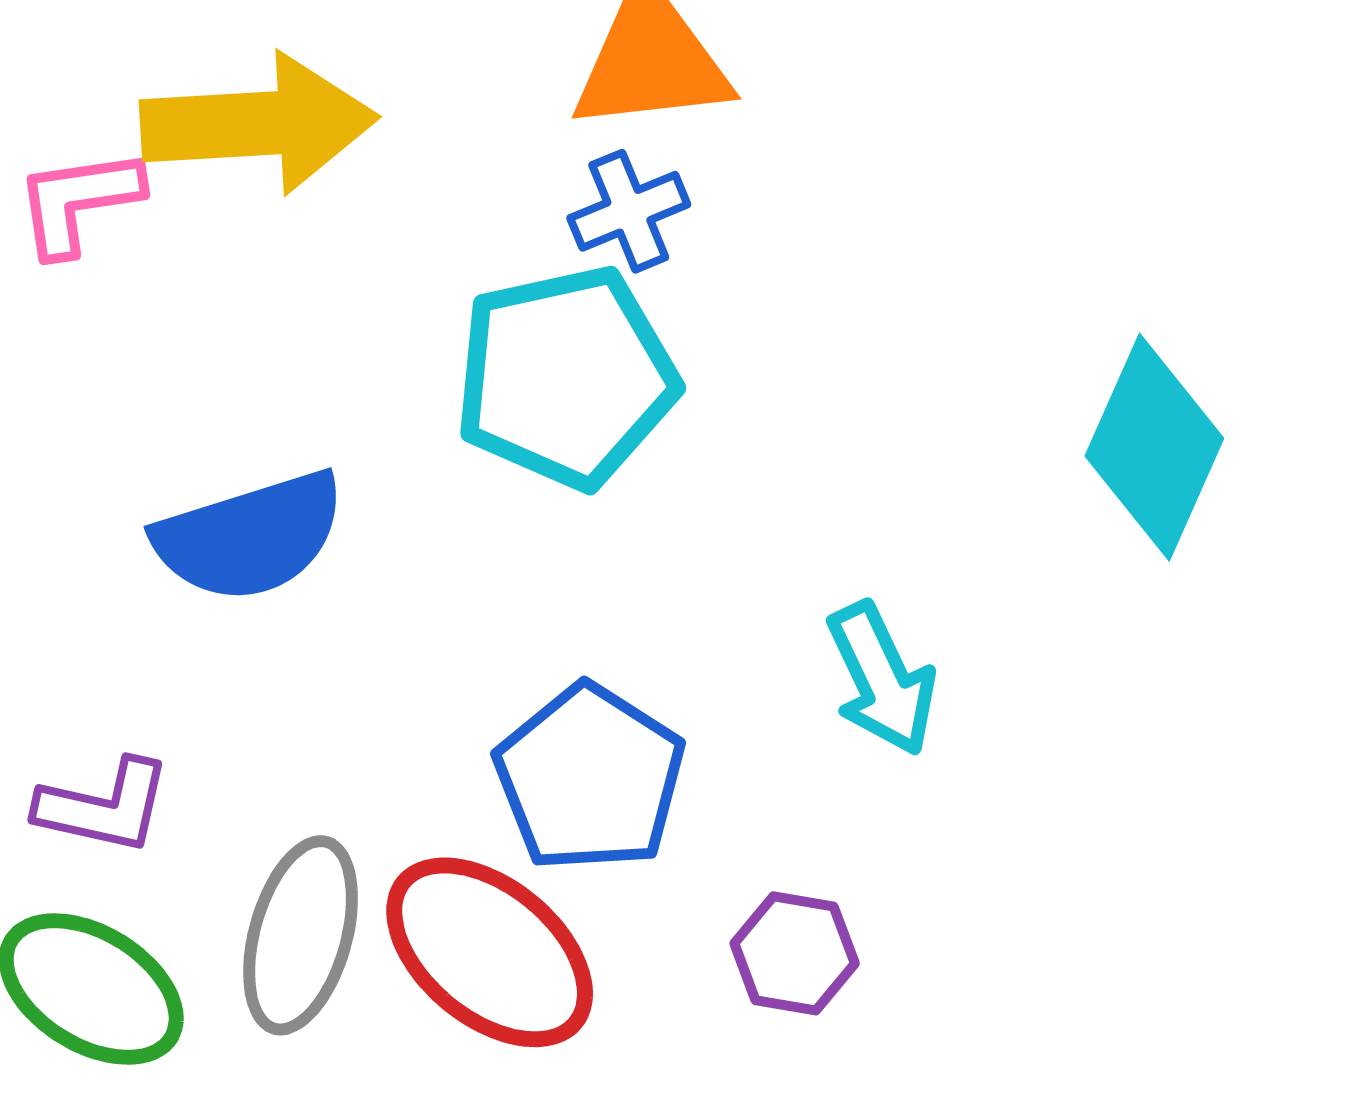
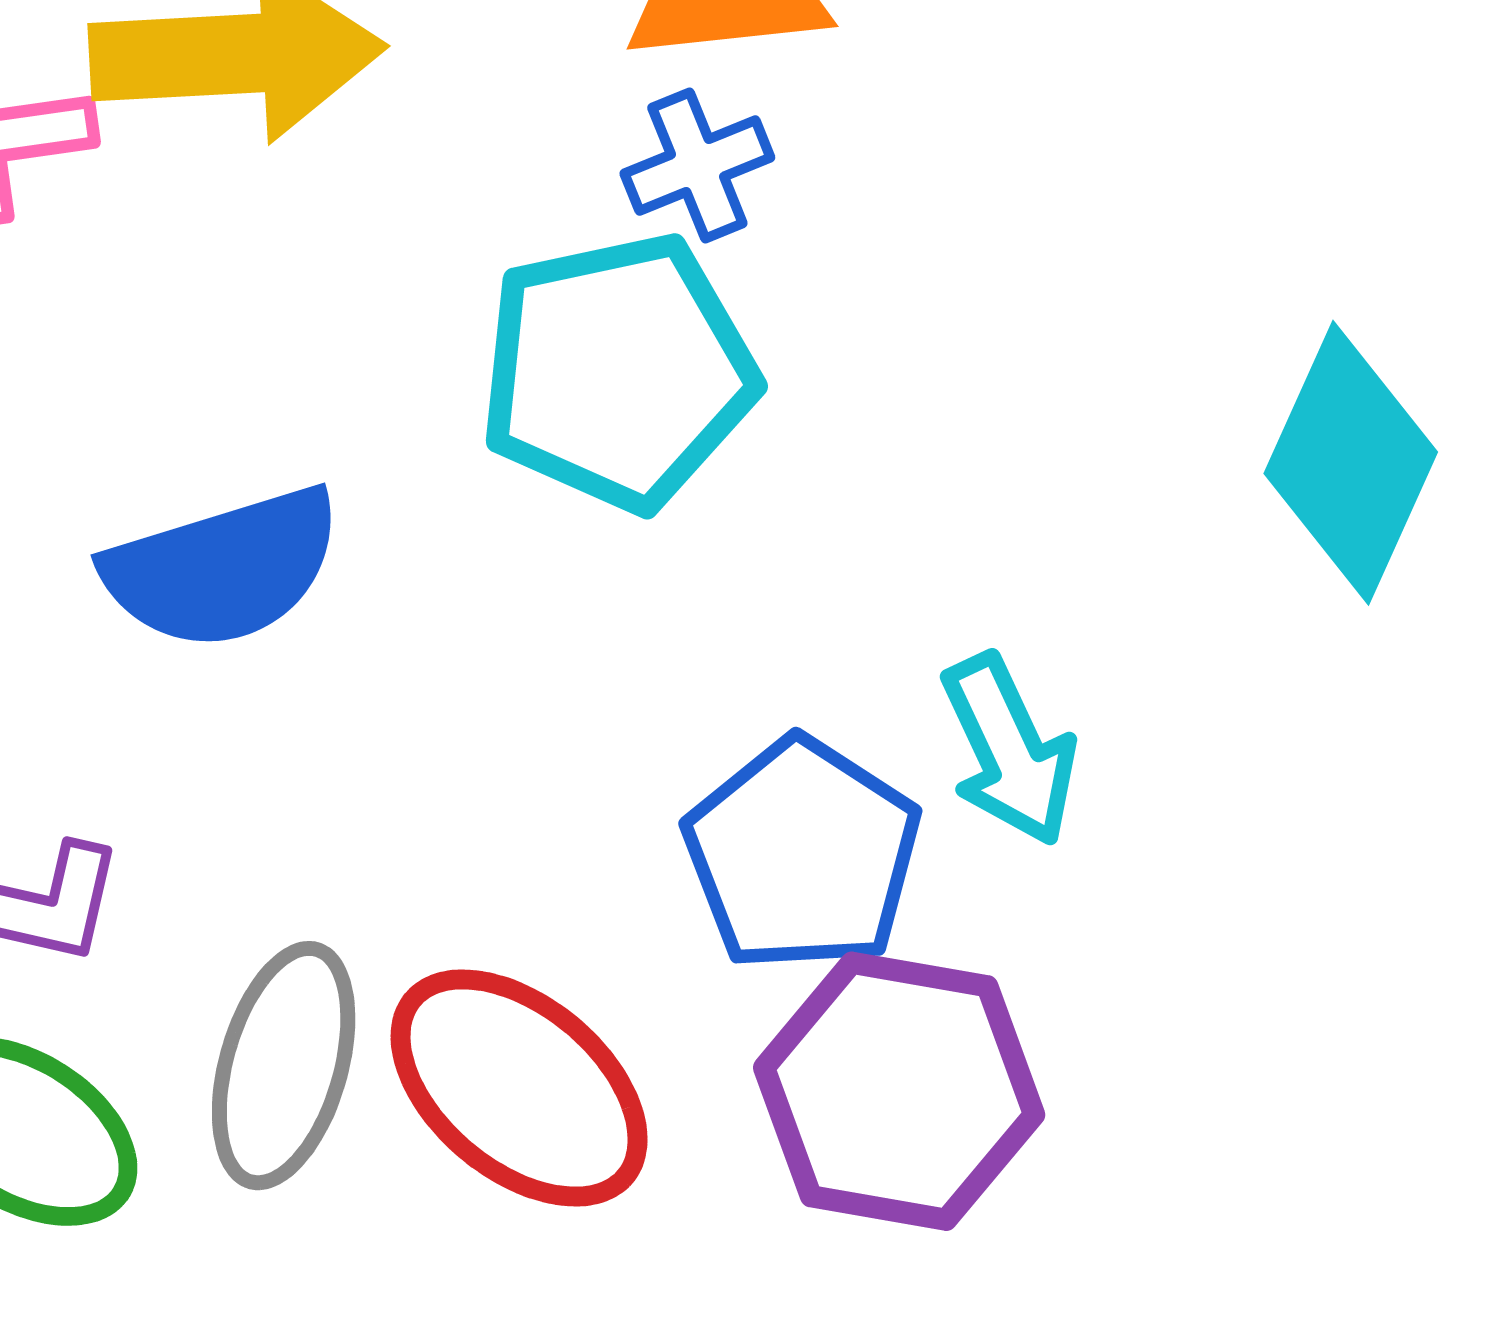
blue pentagon: (590, 778) -> (802, 855), moved
purple hexagon: (795, 953) -> (899, 1091), size x1.8

